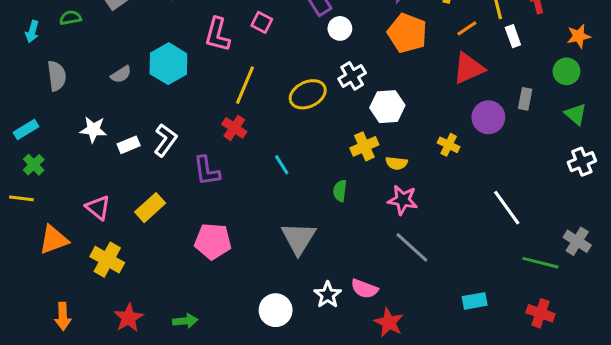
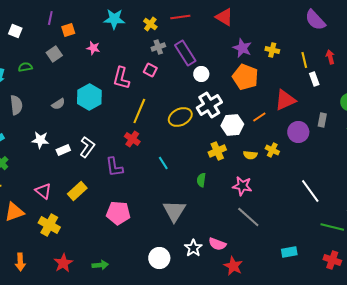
orange line: (467, 28) -> (259, 117), moved
white cross: (352, 76) -> (209, 105), size x1.4
yellow semicircle: (397, 163) -> (250, 155), moved

